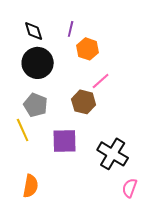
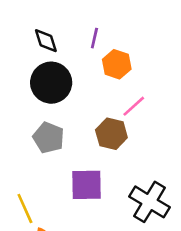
yellow line: (23, 130) -> (25, 208), moved

